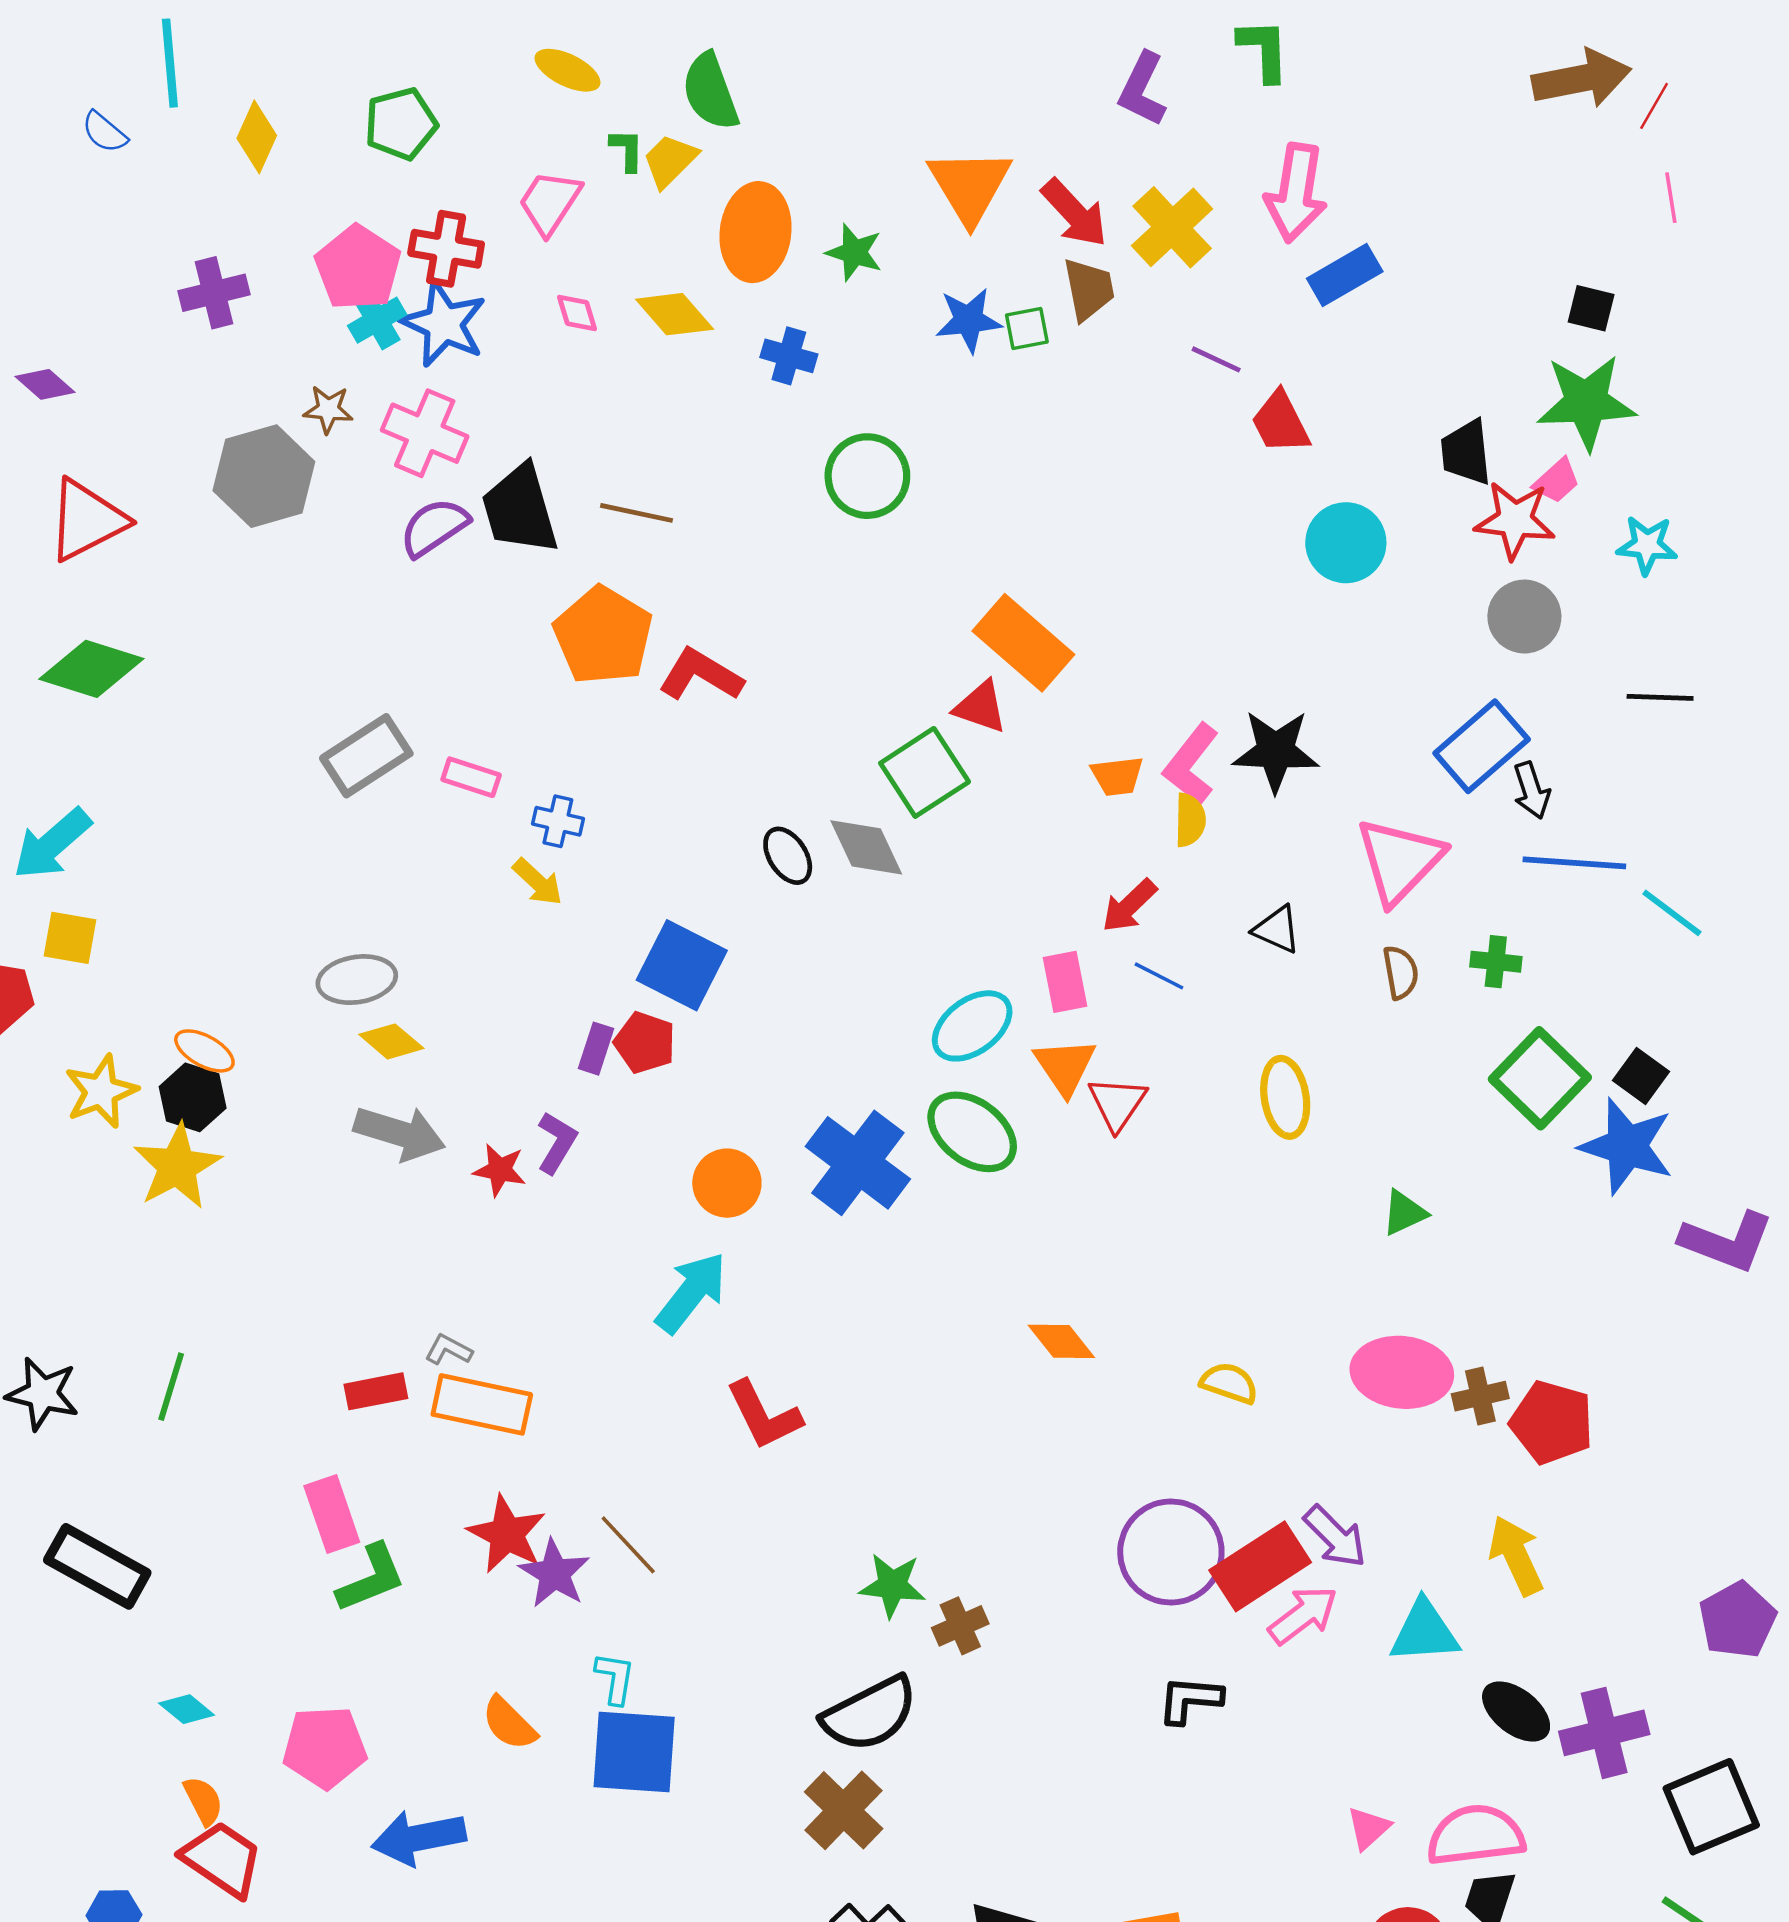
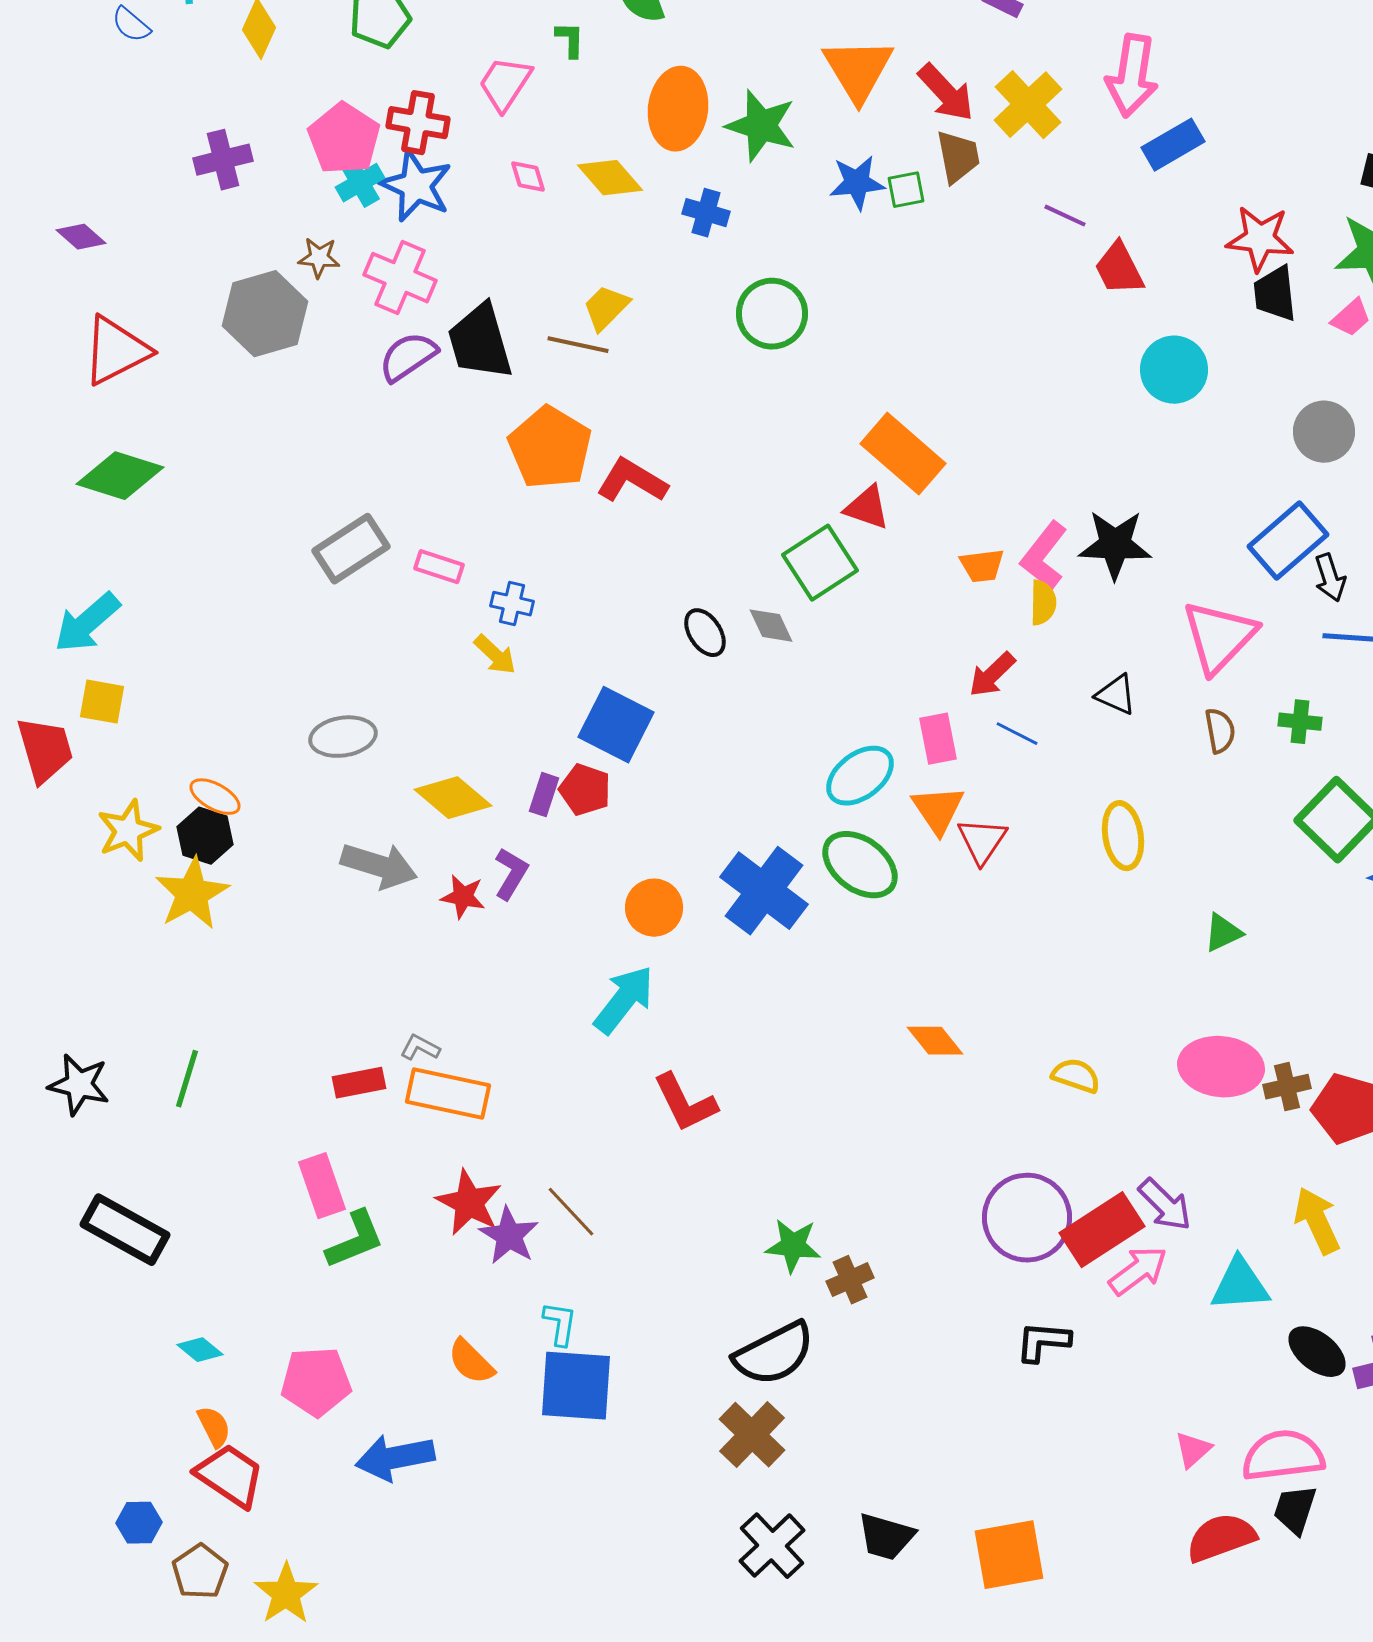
yellow trapezoid: (670, 161) -> (606, 308), moved
green star: (854, 252) -> (761, 126), size x1.5
red star: (1515, 520) -> (1260, 239), moved
gray diamond: (866, 847) -> (771, 626), size x0.7
yellow diamond: (391, 1041) -> (453, 798), moved, size x1.4

